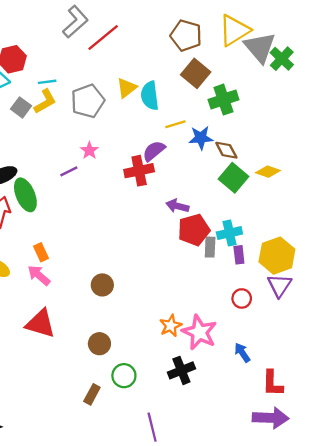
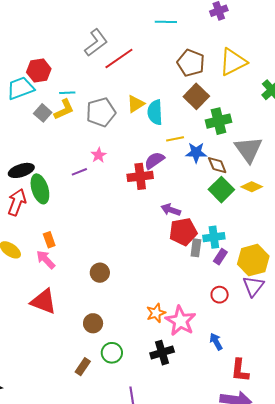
gray triangle: (260, 47) -> (248, 149), moved
purple rectangle: (239, 255) -> (220, 257), turned 35

